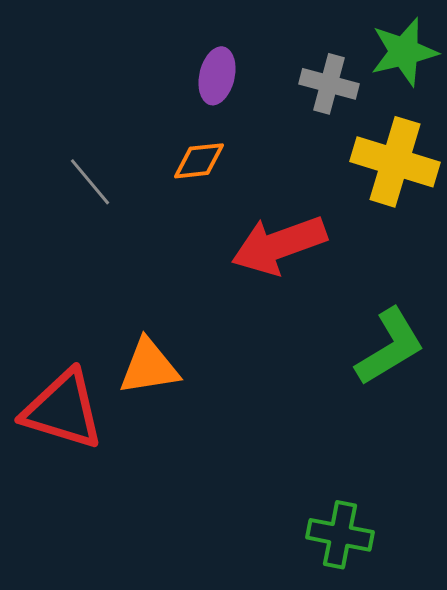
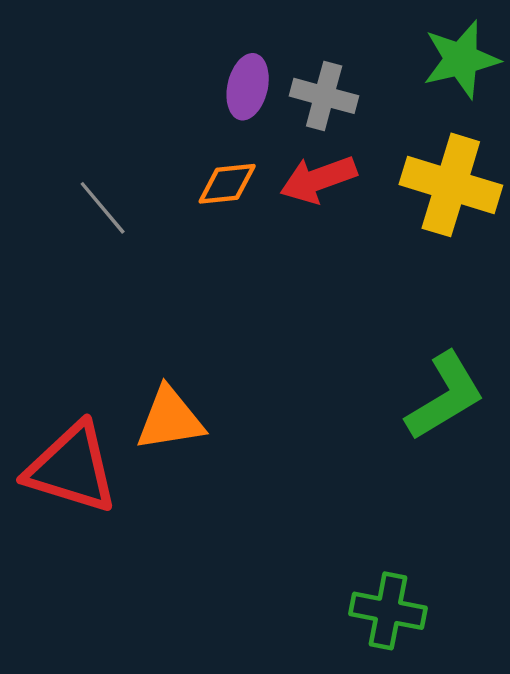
gray cross: (329, 84) -> (324, 96), moved
red arrow: (279, 245) -> (318, 179), moved, size x0.7

